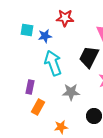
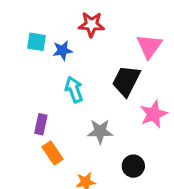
cyan arrow: (53, 63) -> (74, 90), size x0.7
orange rectangle: (38, 107) -> (52, 153), turned -63

